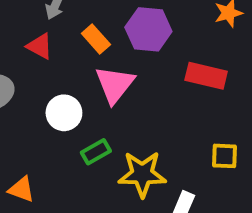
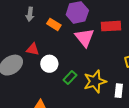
red triangle: (40, 46) -> (33, 49), moved
pink triangle: (115, 84) -> (85, 38), moved

